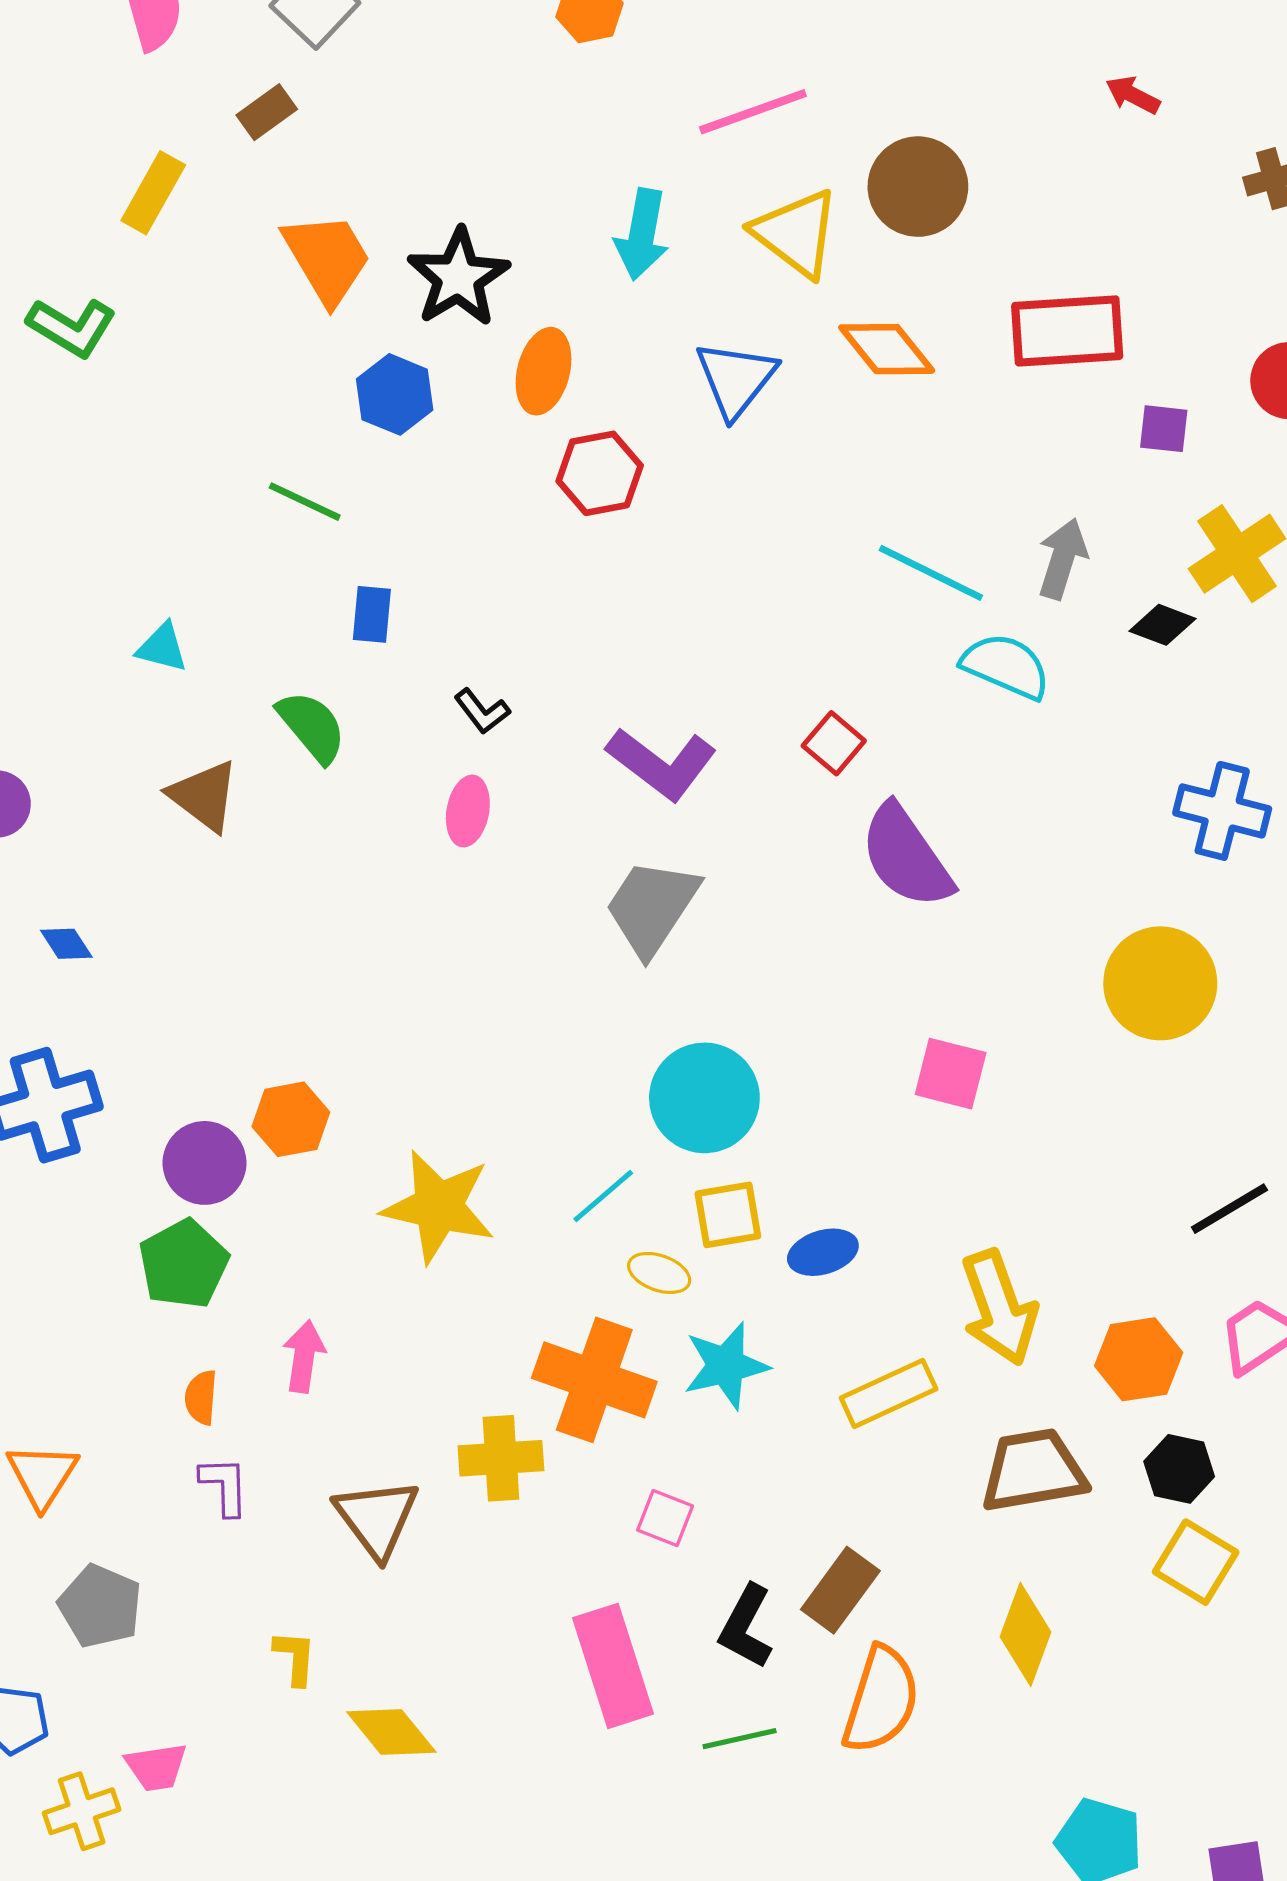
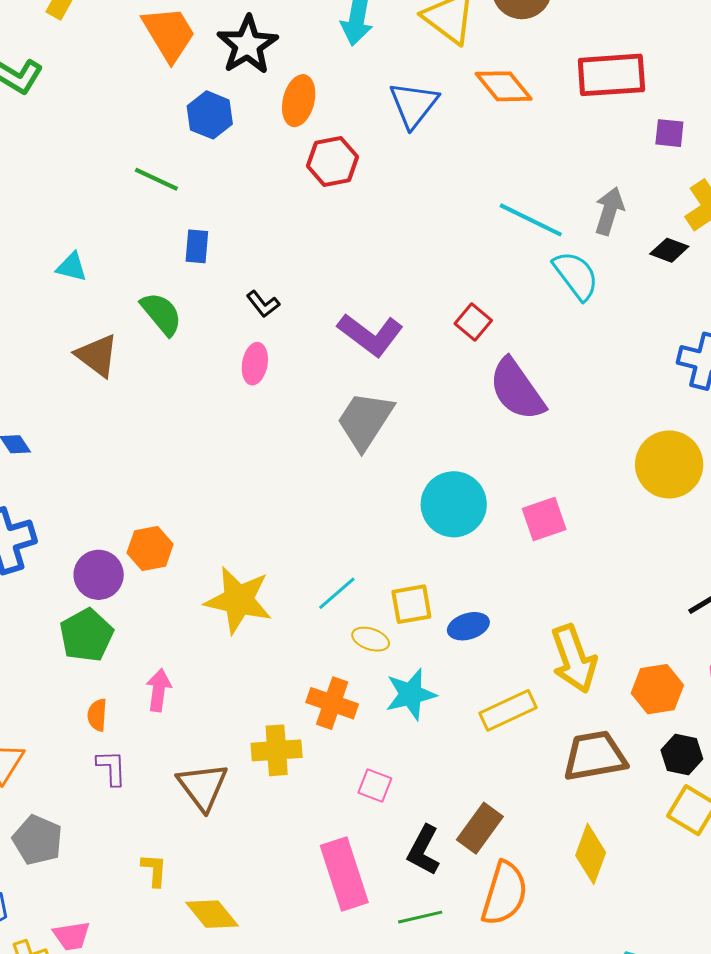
cyan semicircle: (1006, 666) -> (576, 275), turned 30
pink square: (951, 1074) -> (544, 519), turned -33
cyan circle: (704, 1098) -> (454, 504), moved
orange cross: (594, 1380) -> (332, 703), size x0.7

